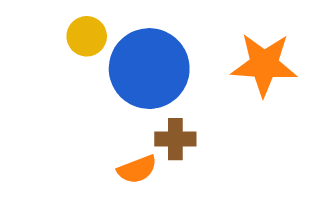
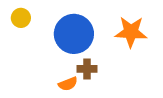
yellow circle: (87, 36) -> (21, 18), moved

